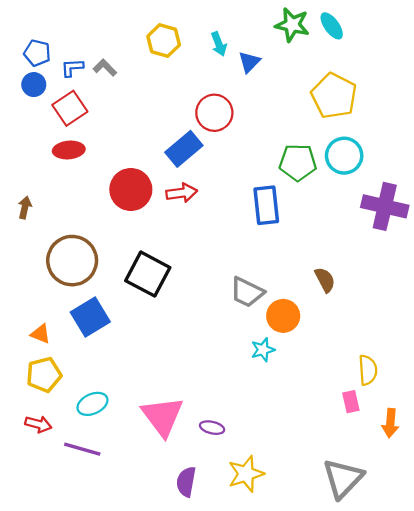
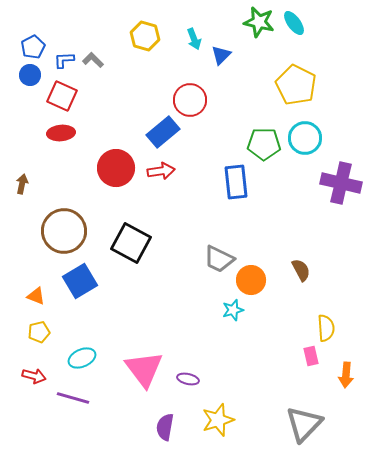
blue pentagon: (37, 53) -> (33, 47), turned 30
red square: (70, 108) -> (62, 96), turned -32
brown semicircle: (325, 280) -> (301, 270), moved
yellow pentagon: (44, 375) -> (39, 332), size x0.7

